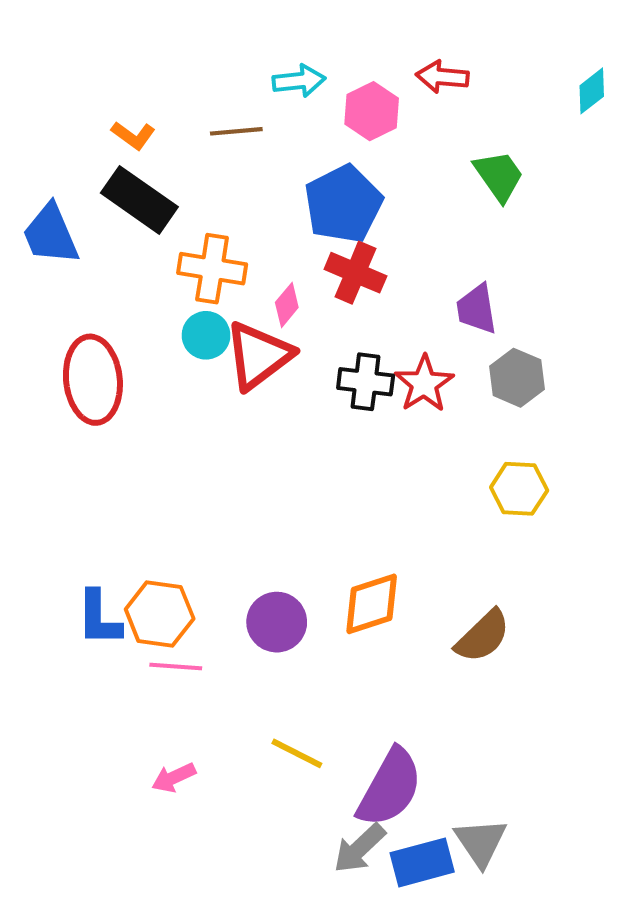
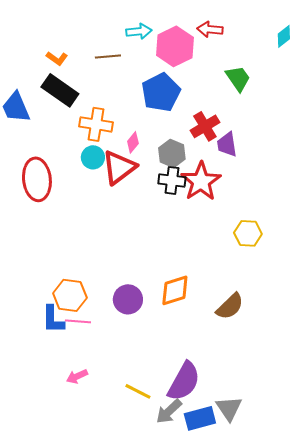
pink hexagon: (372, 111) -> (175, 46), size x1.4
red cross: (355, 273) -> (205, 126), moved, turned 36
gray hexagon: (517, 378) -> (172, 153), moved
red star: (424, 384) -> (201, 181), size x1.4
blue L-shape: (99, 618) -> (53, 319), moved
yellow line: (297, 753) -> (138, 391), moved

